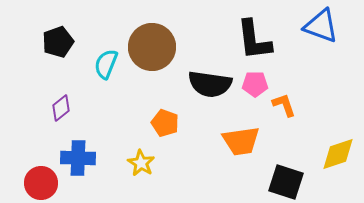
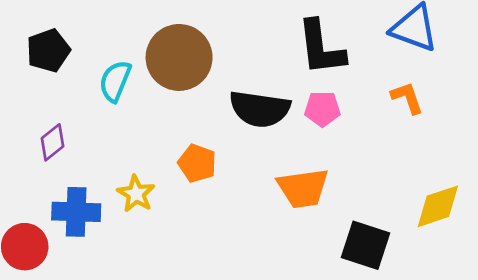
orange L-shape: (284, 105) -> (407, 98), moved
yellow star: (141, 163) -> (136, 194), moved

